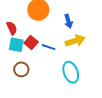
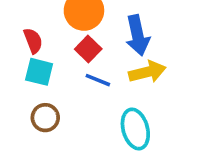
blue arrow: (68, 21) -> (138, 35), size x1.5
red square: (31, 43) -> (88, 49), moved

